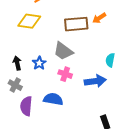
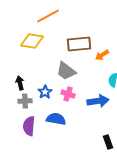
orange arrow: (99, 18) -> (102, 55), moved
blue star: (39, 63) -> (45, 92), moved
gray cross: (15, 85) -> (25, 101), moved, turned -32

